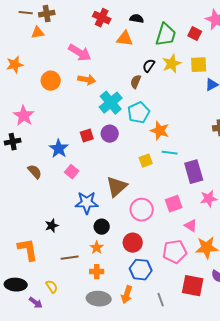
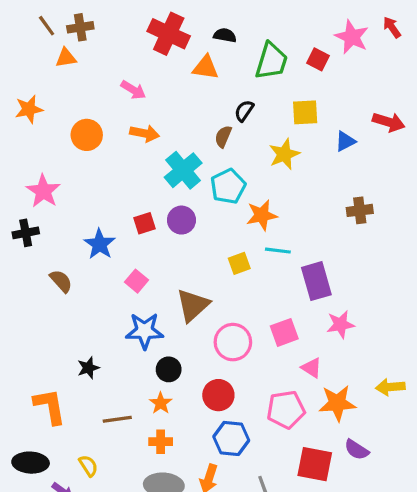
brown line: (26, 13) -> (47, 26), turned 48
red cross: (102, 18) -> (169, 34), size x1.4
pink arrow: (80, 53) -> (133, 90), size x0.7
yellow star: (172, 64) -> (284, 154), moved
yellow square: (199, 65) -> (305, 112), moved
orange star: (160, 131) -> (262, 215), turned -30
pink square: (72, 172) -> (137, 281), moved

